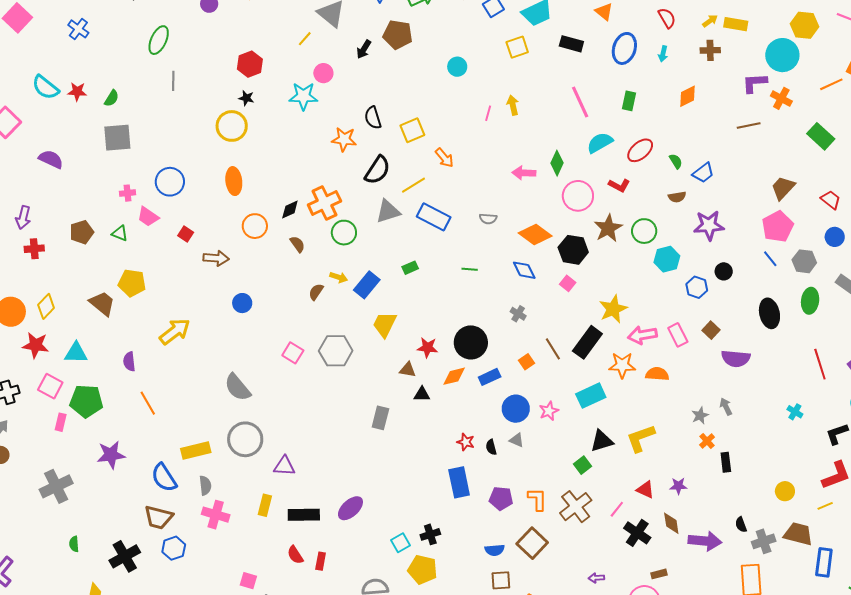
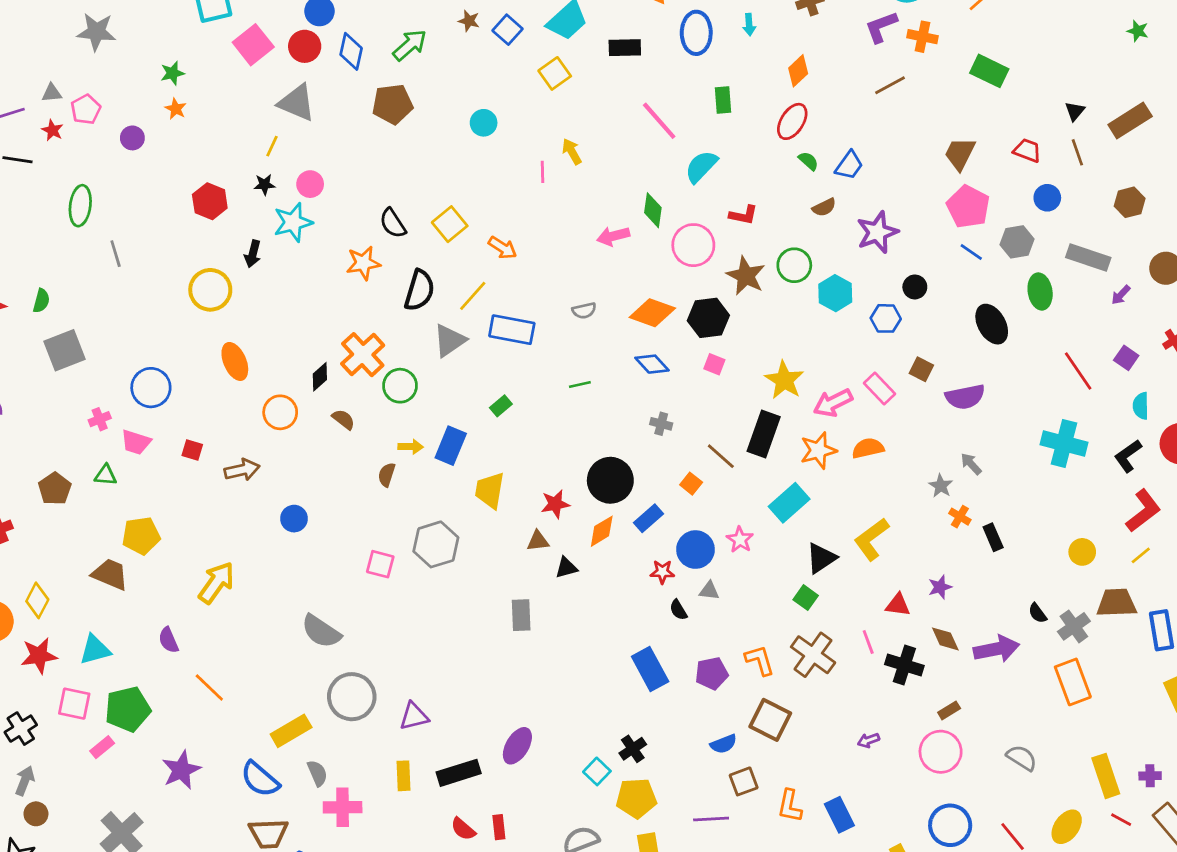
black arrow: (364, 49) -> (253, 254), moved
black star: (246, 98) -> (264, 184), moved
red ellipse: (640, 150) -> (792, 121), moved
cyan cross: (795, 412) -> (1064, 443), size x2.0
pink rectangle: (61, 422) -> (102, 747), turned 54
red star: (466, 442) -> (662, 572), moved
pink line: (617, 509) -> (868, 642), turned -42

